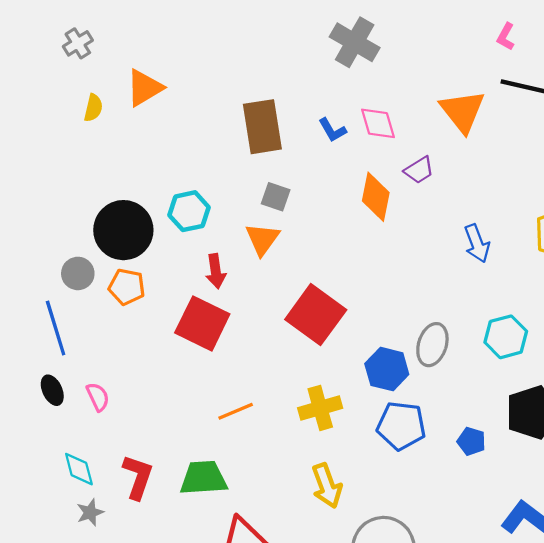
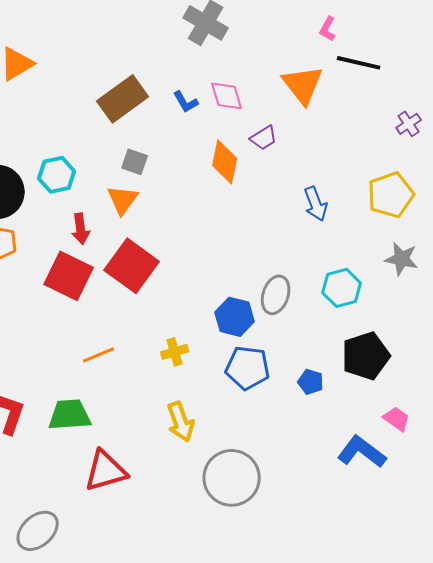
pink L-shape: (506, 37) -> (328, 29), moved
brown rectangle: (262, 127) -> (123, 99), turned 63
red square: (316, 315) -> (132, 266), moved
yellow cross: (320, 408) -> (175, 352), size x0.7

